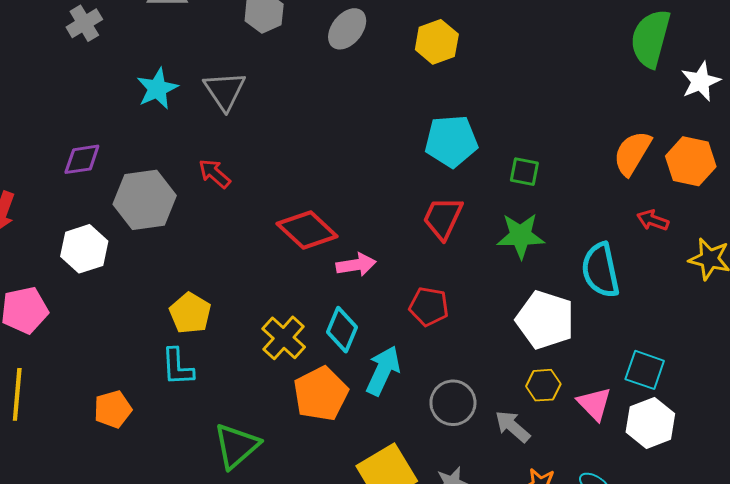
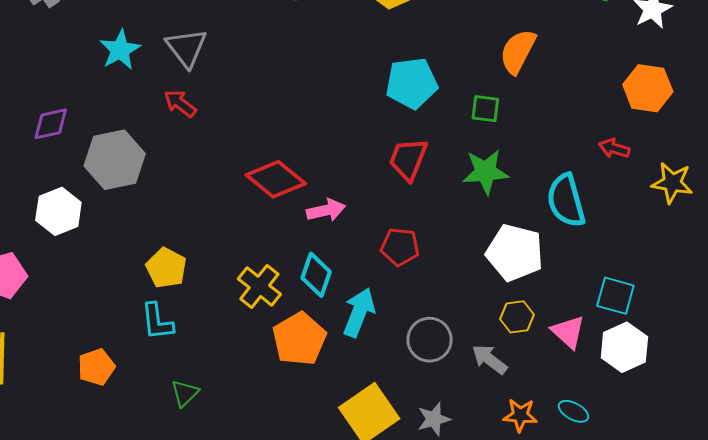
orange semicircle: (632, 153) -> (518, 51), moved
red arrow: (215, 174) -> (180, 103), moved
green triangle: (236, 446) -> (185, 393), moved, size x0.6

